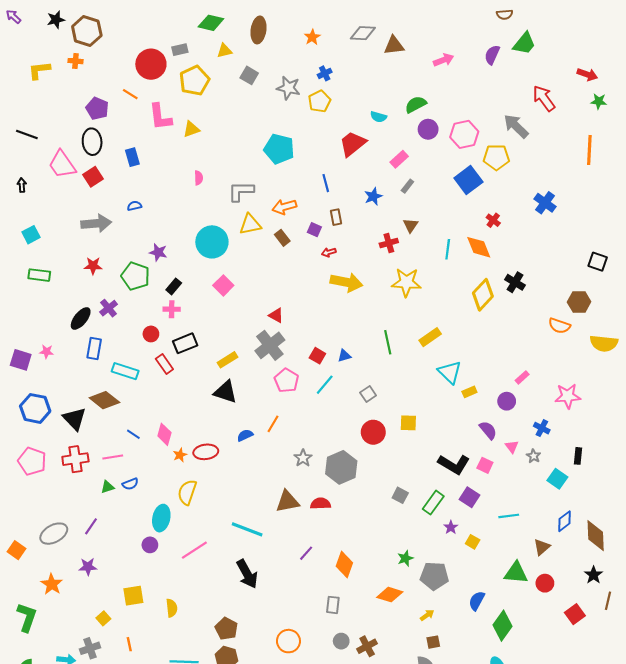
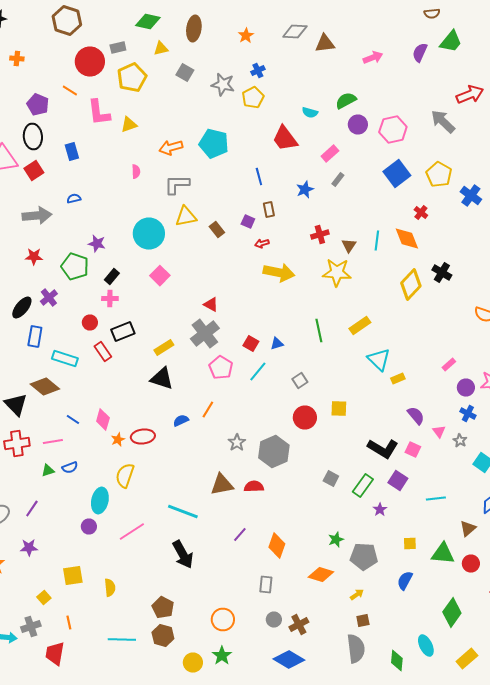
brown hexagon: (87, 31) -> (67, 20), moved
red arrow: (544, 98) -> (470, 94), turned 104
red trapezoid: (353, 144) -> (285, 138), turned -88
yellow pentagon: (496, 157) -> (439, 174), moved, turned 30
orange arrow: (284, 207) -> (171, 148), moved
brown triangle: (410, 225) -> (349, 246), moved
purple circle: (507, 401) -> (466, 388), moved
yellow square: (473, 542) -> (410, 544), moved, turned -32
green diamond: (503, 626) -> (452, 612), moved

